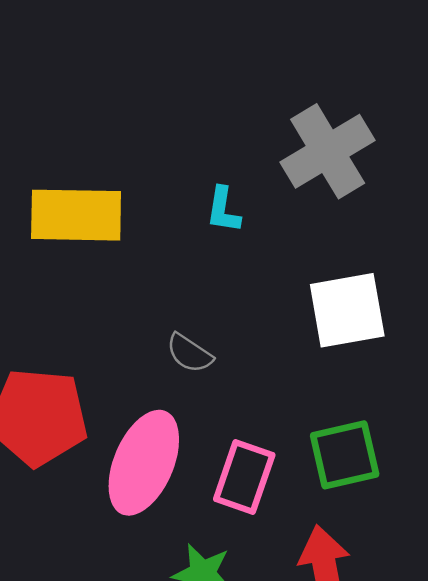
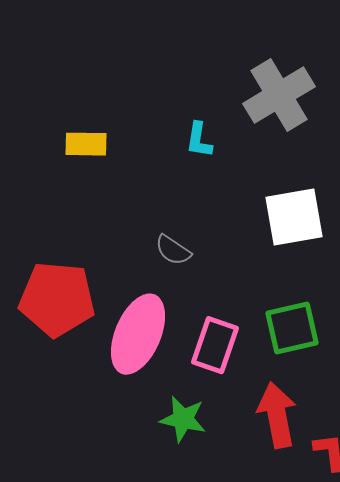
yellow rectangle: (76, 215) -> (86, 144), size x0.6

